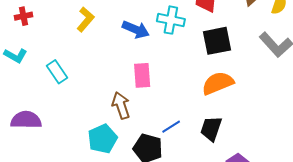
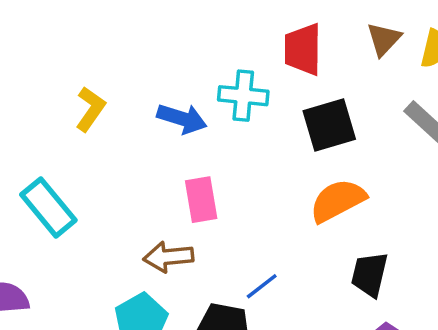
cyan rectangle: (57, 72) -> (48, 207), size x1.4
brown arrow: (121, 105) -> (168, 257), turned -72
black trapezoid: (211, 129) -> (370, 274), moved

